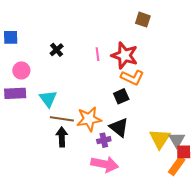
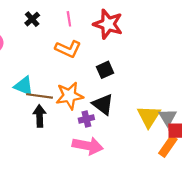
pink line: (98, 54) -> (69, 19), moved
orange L-shape: (132, 77) -> (68, 49), moved
cyan triangle: (48, 99) -> (24, 86), moved, turned -30

